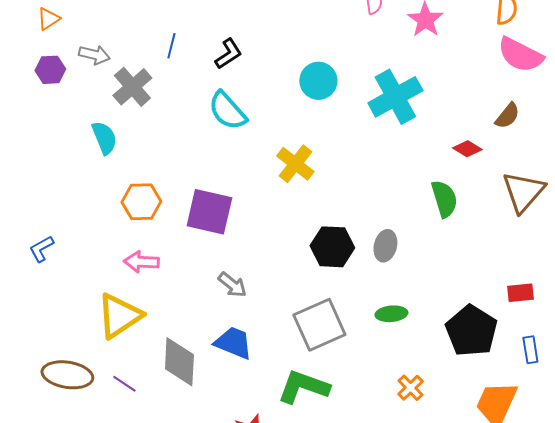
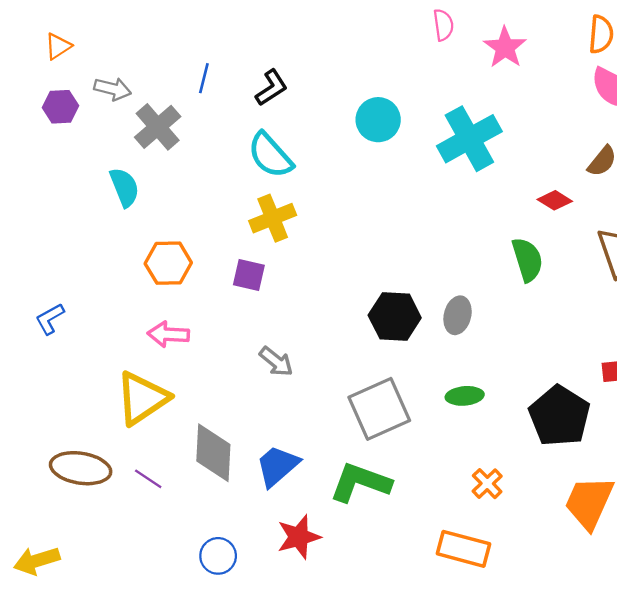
yellow cross: (295, 164) -> (273, 218), moved, turned 30
purple square: (209, 212) -> (249, 275), size x0.6
blue trapezoid: (233, 343) -> (277, 466), moved, turned -63

